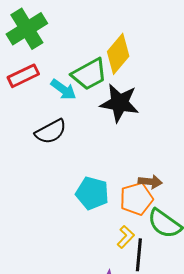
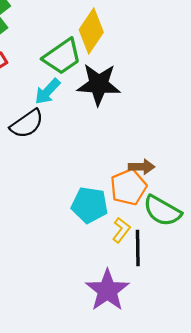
cyan arrow: (63, 89) -> (47, 91), moved, turned 104
cyan pentagon: (92, 193) -> (90, 205), moved

